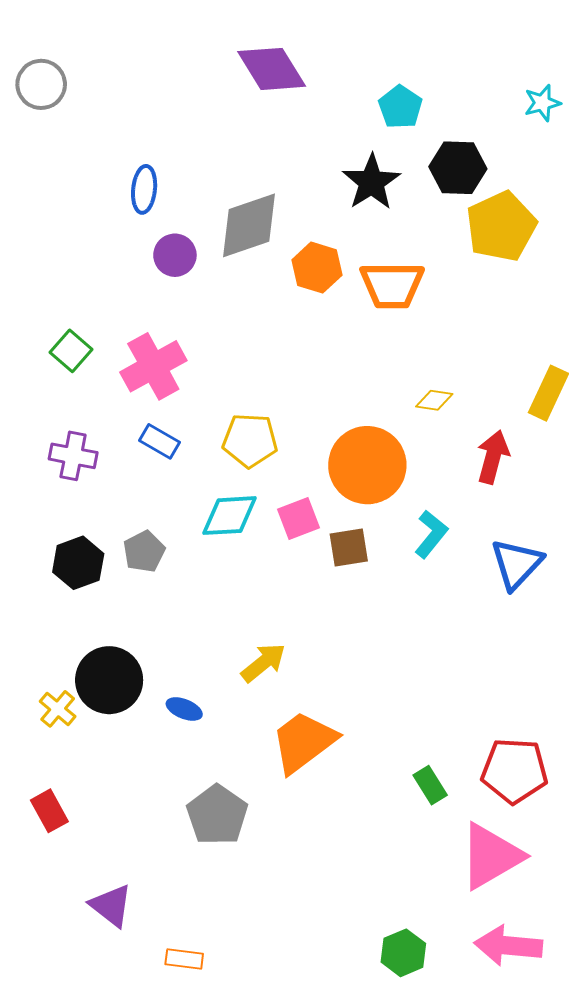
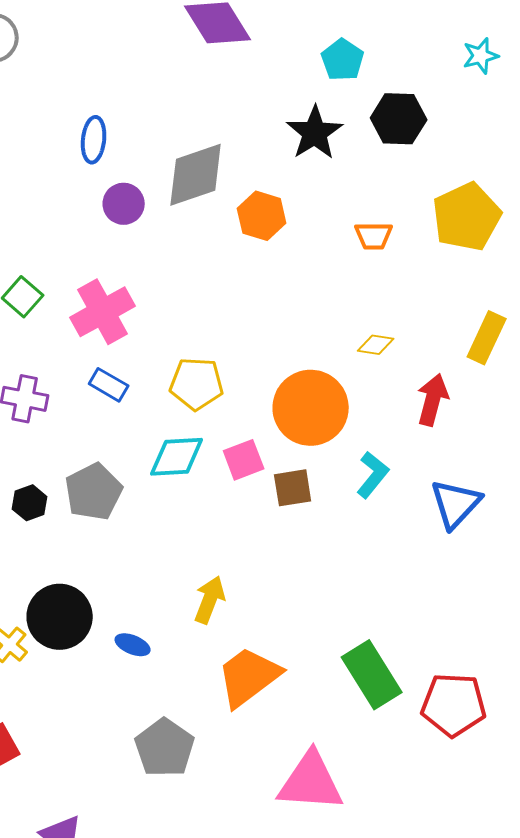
yellow pentagon: (501, 226) -> (467, 217), moved
orange trapezoid: (392, 285) -> (374, 236), moved, size x0.6
gray pentagon: (144, 552) -> (94, 492), size x1.4
black hexagon: (78, 563) -> (30, 503), size x0.7
yellow arrow: (263, 663) -> (210, 600), turned -30
green rectangle: (430, 785) -> (372, 675), moved, size x1.8
pink triangle: (491, 856) -> (311, 782), moved, turned 34

